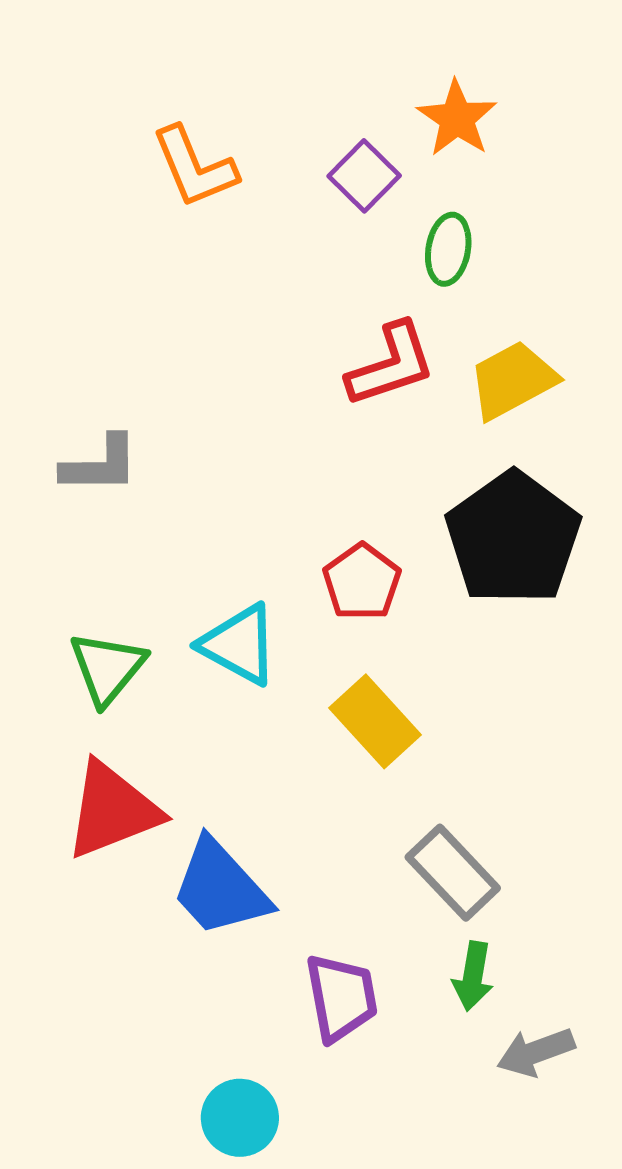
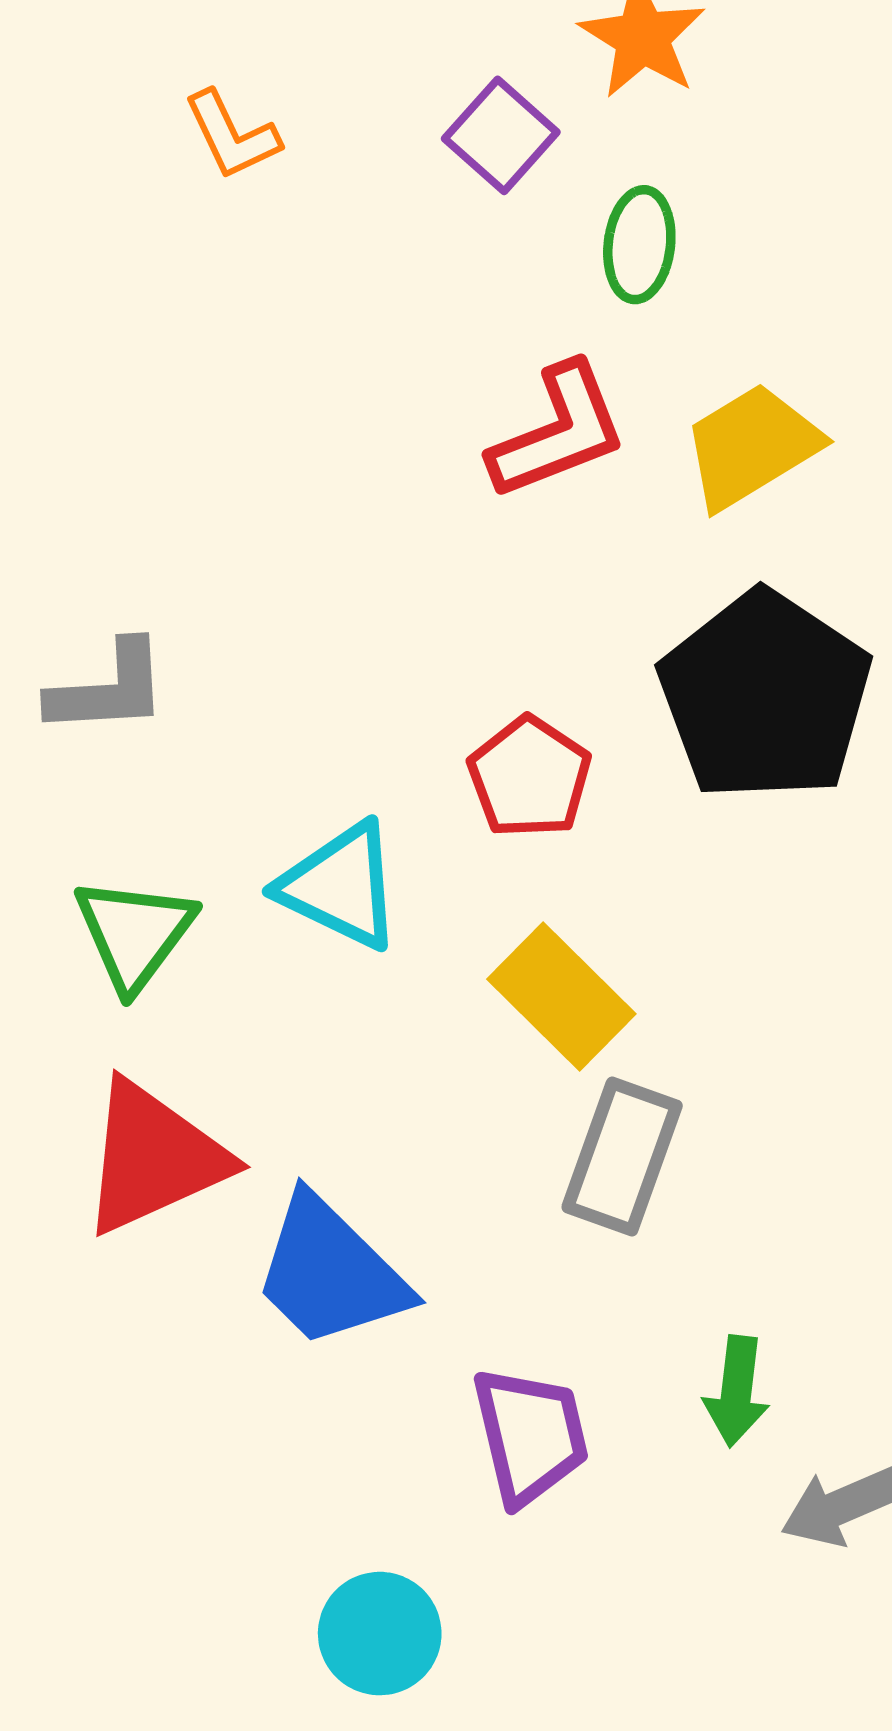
orange L-shape: (194, 167) -> (232, 135), size x0.7
gray L-shape: (100, 465) -> (108, 689), moved
gray rectangle: (453, 873) -> (622, 1156), moved, turned 66

